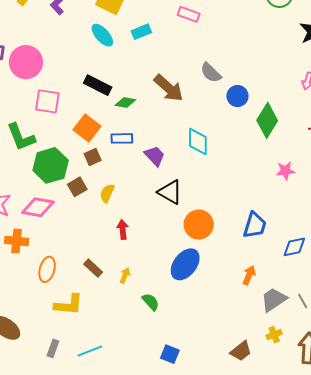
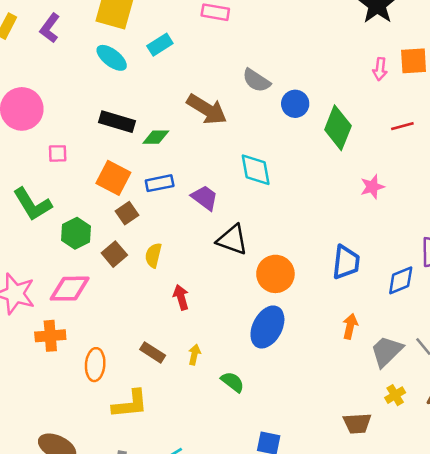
pink square: (47, 101) -> (58, 153), size x0.6
green hexagon: (51, 165) -> (76, 233), size x0.7
brown trapezoid: (241, 351) -> (357, 423), turned 45

